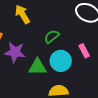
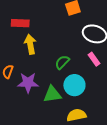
yellow arrow: (22, 14) -> (30, 44), turned 30
pink rectangle: (84, 51) -> (94, 59), moved

